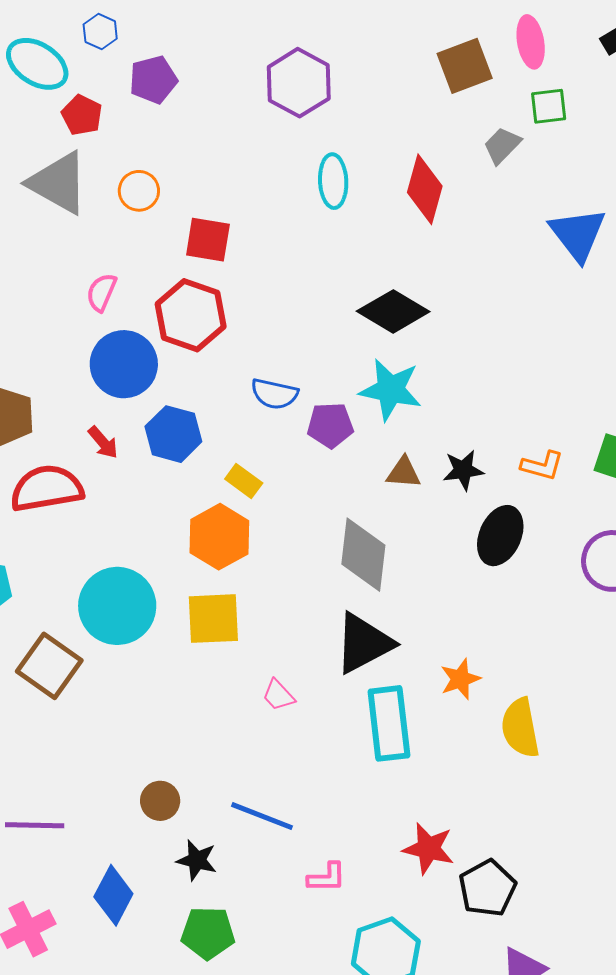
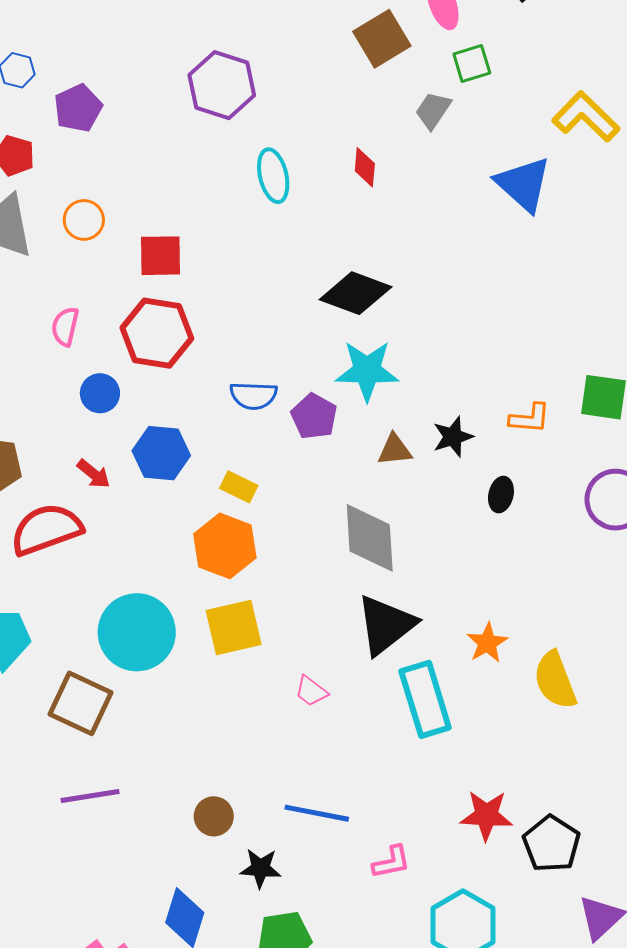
red diamond: (425, 189) -> (365, 167), size x0.6
blue circle: (124, 364) -> (100, 393), size x0.6
purple pentagon: (330, 425) -> (314, 416), turned -30
black ellipse: (500, 536) -> (501, 495), size x0.6
purple line: (35, 825) -> (90, 796), moved

